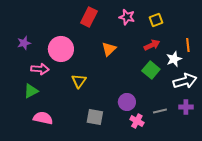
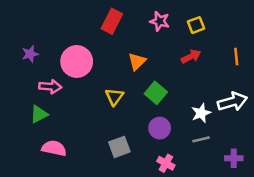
white star: (174, 59) -> (201, 113), moved
green square: (151, 70) -> (156, 93), moved
yellow triangle: (79, 81) -> (114, 97), moved
purple cross: (186, 107) -> (234, 158), moved
gray square: (95, 117) -> (119, 147), turned -30
pink cross: (137, 121) -> (166, 163), moved

